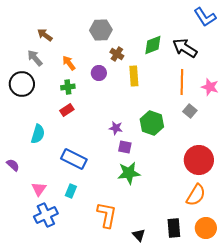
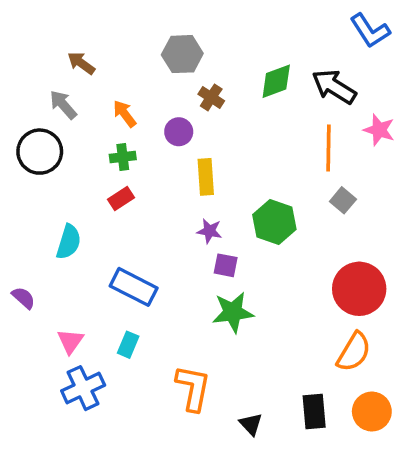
yellow rectangle: (134, 76) -> (206, 177), moved
pink star: (210, 87) -> (379, 130), moved

